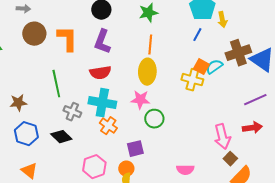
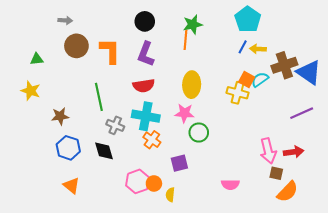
yellow arrow: (222, 20) -> (258, 49), moved, turned 105
orange line: (150, 45) -> (186, 40), moved
red arrow: (252, 128) -> (294, 152), moved
black diamond: (61, 137) -> (104, 151), turned 30
brown square: (230, 159) -> (276, 173), turned -32
orange circle: (126, 169) -> (154, 183), moved

